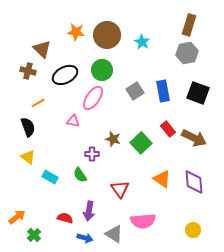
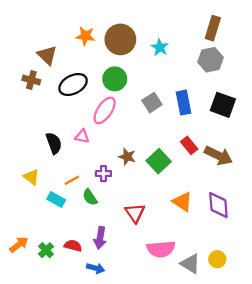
orange line: (38, 103) -> (72, 180), moved
black semicircle: (28, 127) -> (54, 143), moved
gray triangle: (114, 234) -> (190, 264), moved
green cross: (34, 235) -> (46, 250), moved

